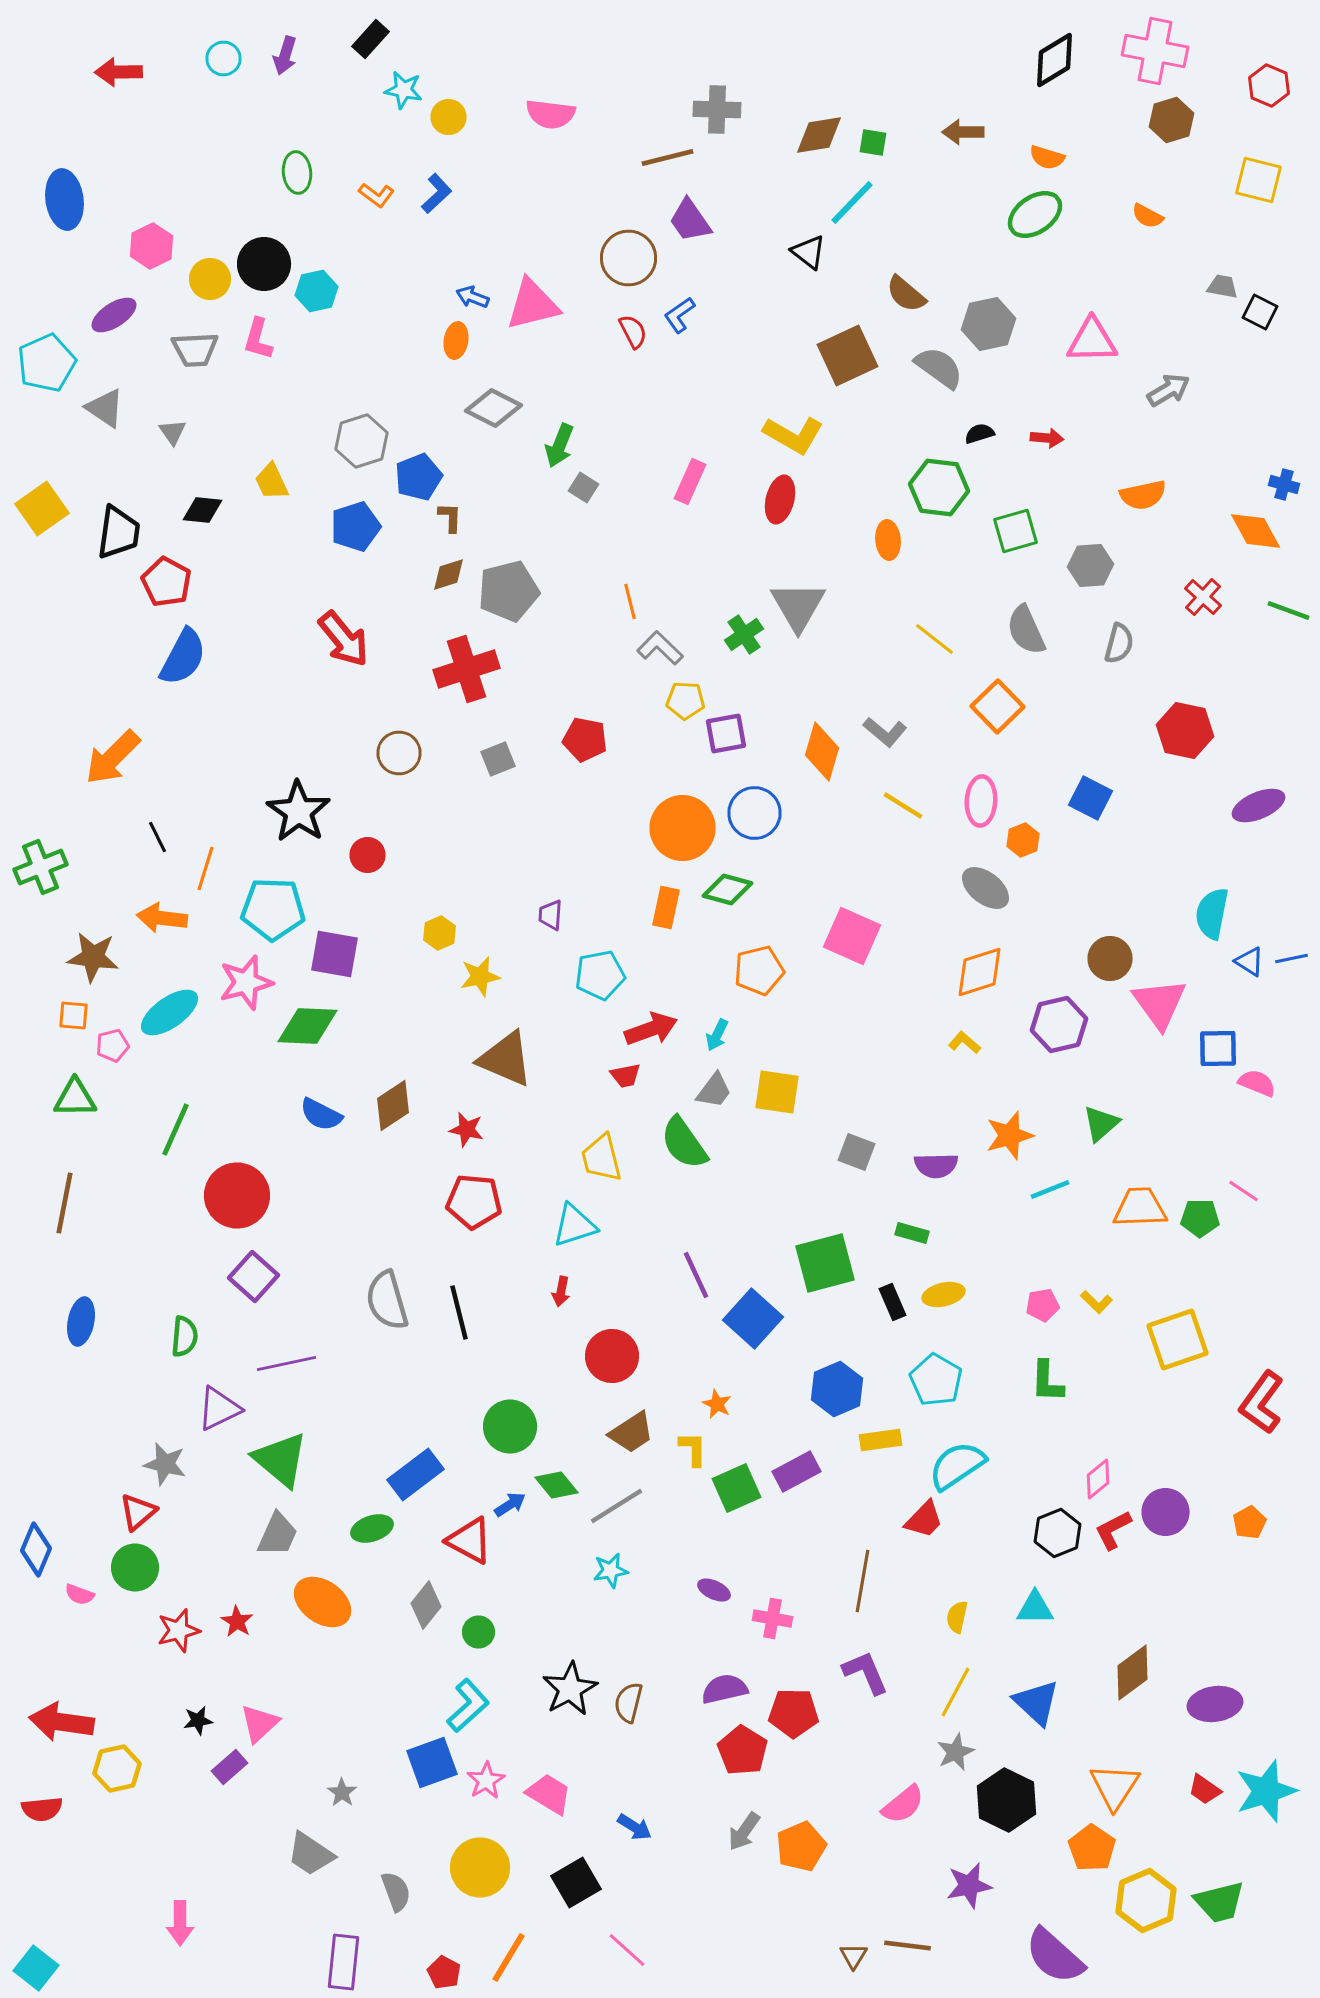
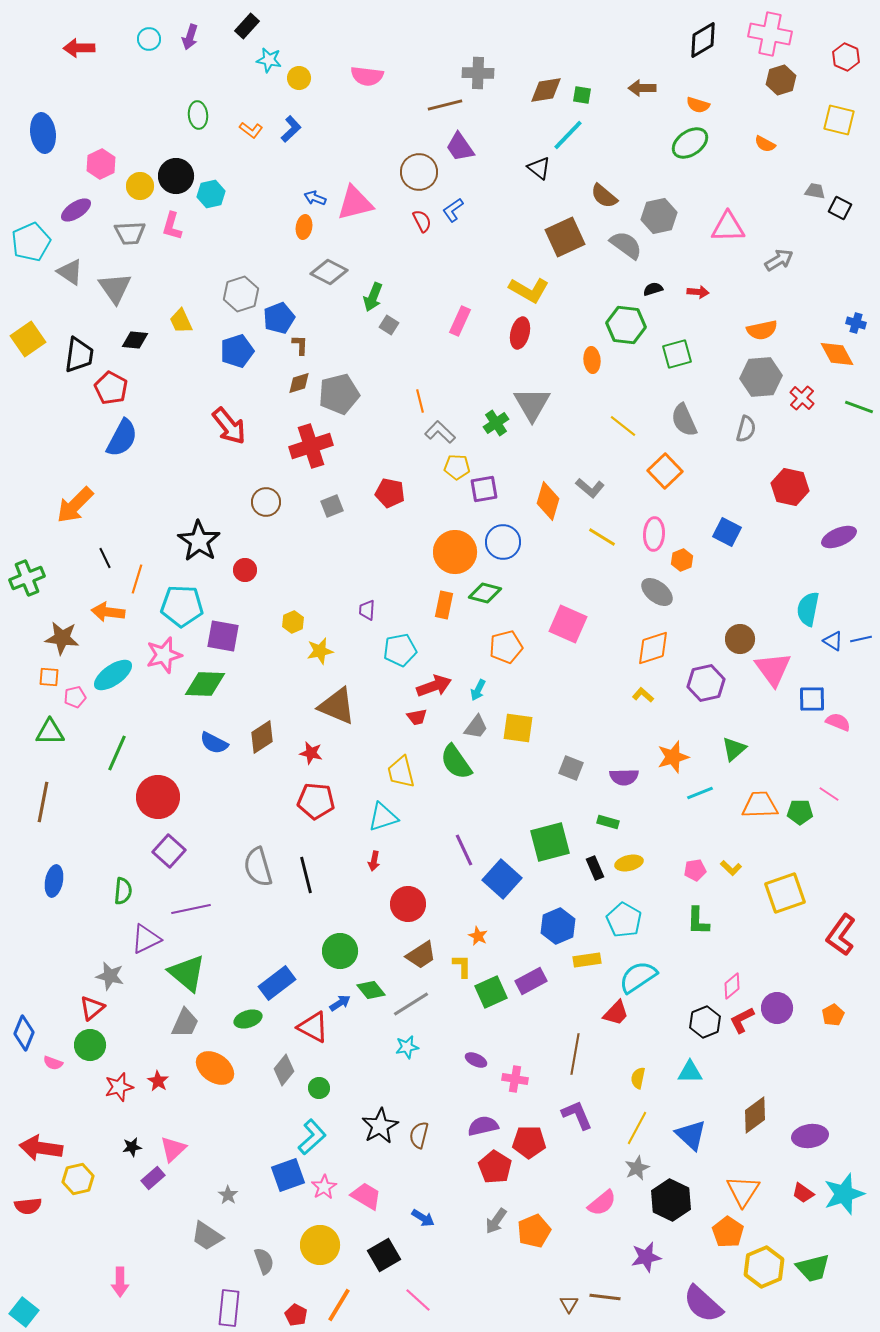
gray triangle: (172, 432) -> (115, 288), size x1.8
gray hexagon: (1090, 566) -> (761, 377), moved, size x1.4

